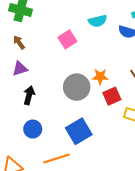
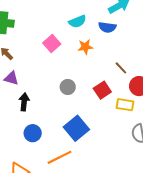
purple triangle: (20, 69) -> (11, 78), turned 42
orange star: (100, 77) -> (85, 47), moved
gray circle: (77, 87) -> (68, 87), size x0.6

